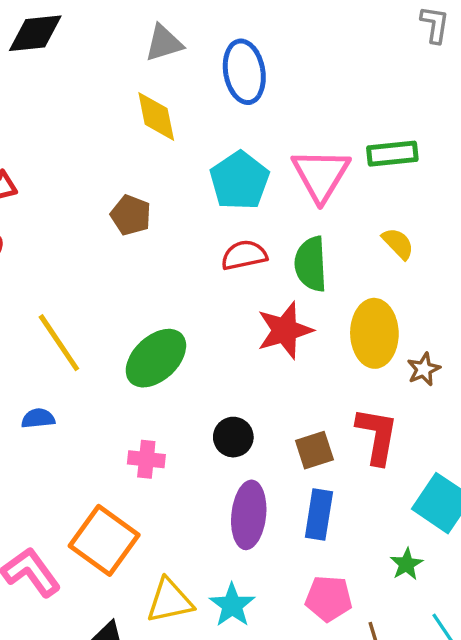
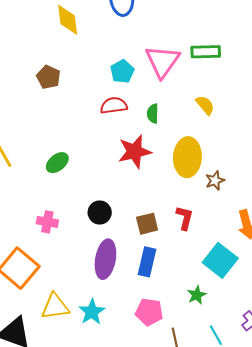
cyan pentagon: (239, 181) -> (122, 71), moved, size x0.7
green semicircle: (311, 264) -> (153, 114), size x0.6
green ellipse: (156, 358) -> (57, 163), size x0.6
red L-shape: (377, 436) -> (185, 218), size x0.7

